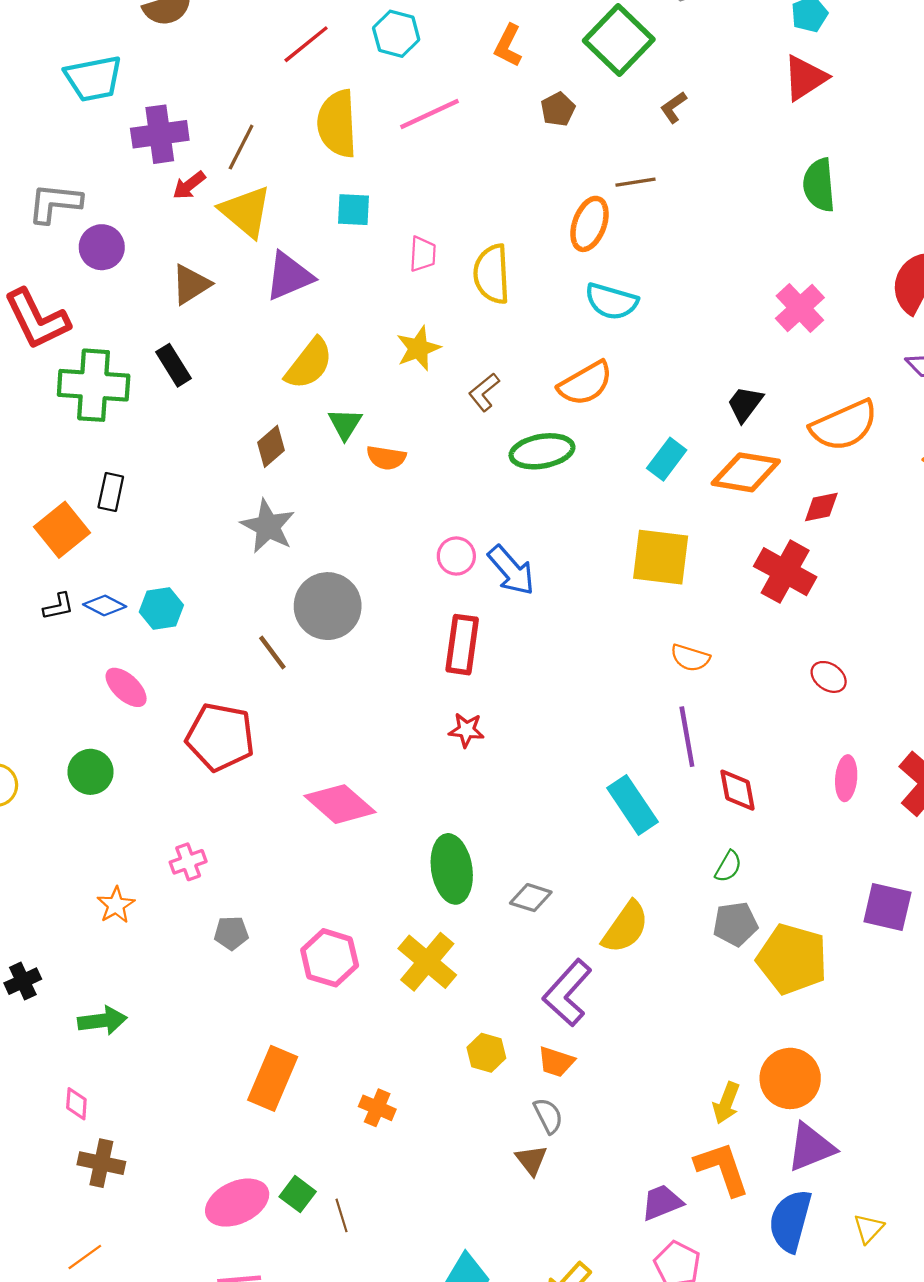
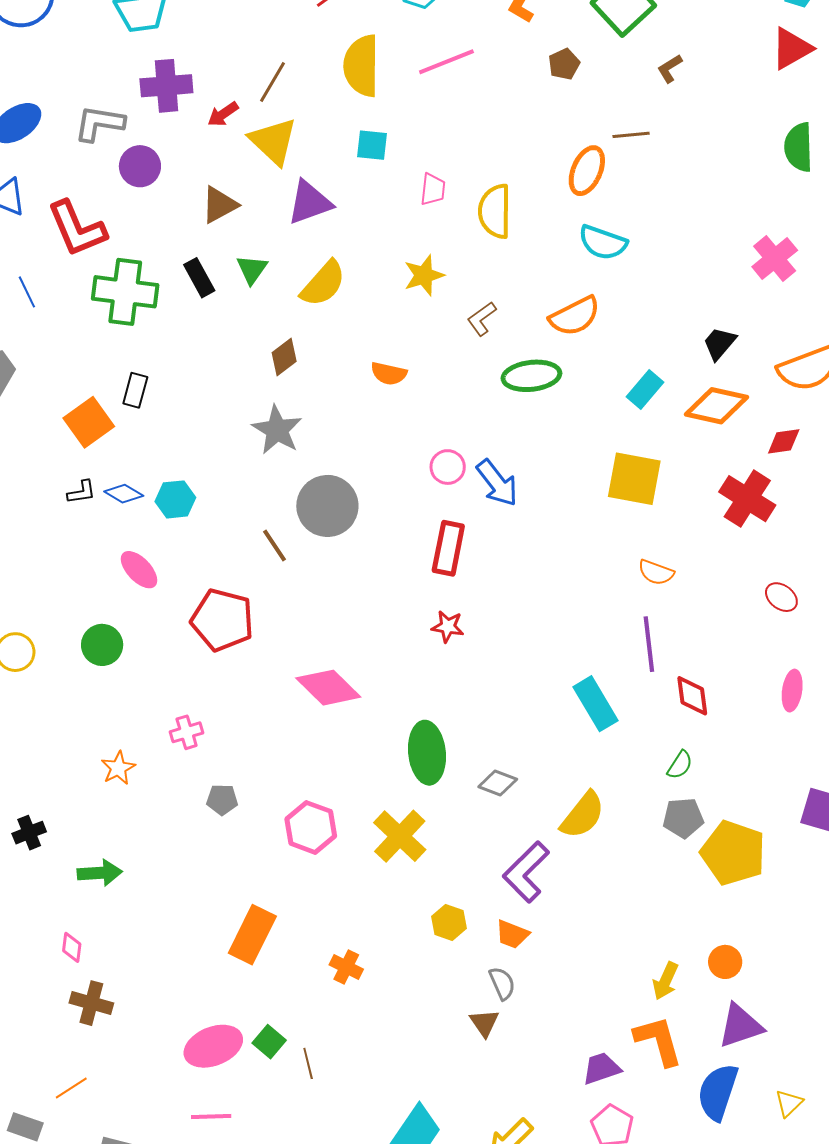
purple cross: (160, 134) -> (166, 86), moved
green triangle: (345, 424) -> (252, 269), moved
orange circle: (790, 1078) -> (725, 962), size x0.6

